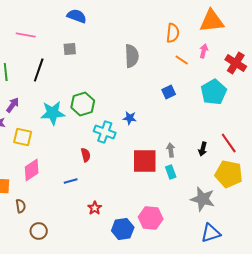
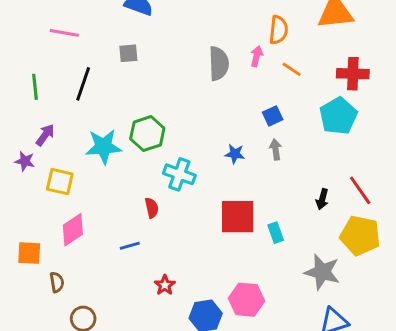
pink arrow: (204, 51) -> (257, 56), moved
red cross: (236, 63) -> (353, 74), moved, turned -30
blue star: (130, 118) -> (235, 154), moved
gray arrow: (171, 150) -> (276, 150), moved

